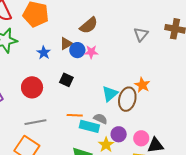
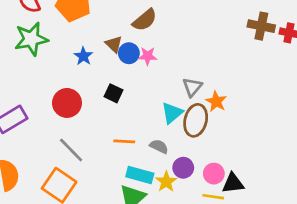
gray triangle: (141, 34) -> (192, 87), moved
brown triangle: (66, 44) -> (114, 44), turned -48
gray line: (35, 122) -> (71, 150), turned 55
cyan rectangle: (89, 126) -> (140, 175), moved

